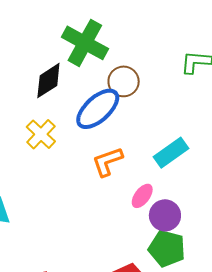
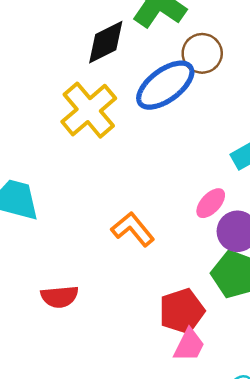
yellow cross: (41, 134) -> (89, 110), size x1.4
orange L-shape: (107, 162) -> (133, 229), moved, turned 64

